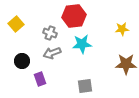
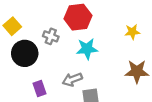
gray arrow: (52, 53) -> (72, 79), moved
black circle: (22, 61) -> (25, 53), moved, size x1.5

